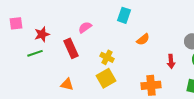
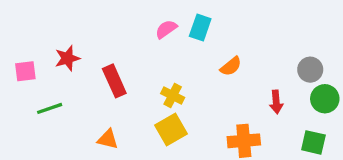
pink square: (16, 23) -> (25, 71), moved
pink semicircle: (85, 27) -> (166, 29), moved
green line: (35, 53) -> (50, 108), moved

